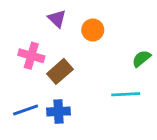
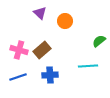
pink cross: (31, 56) -> (19, 50), moved
blue cross: (58, 111) -> (50, 75), moved

